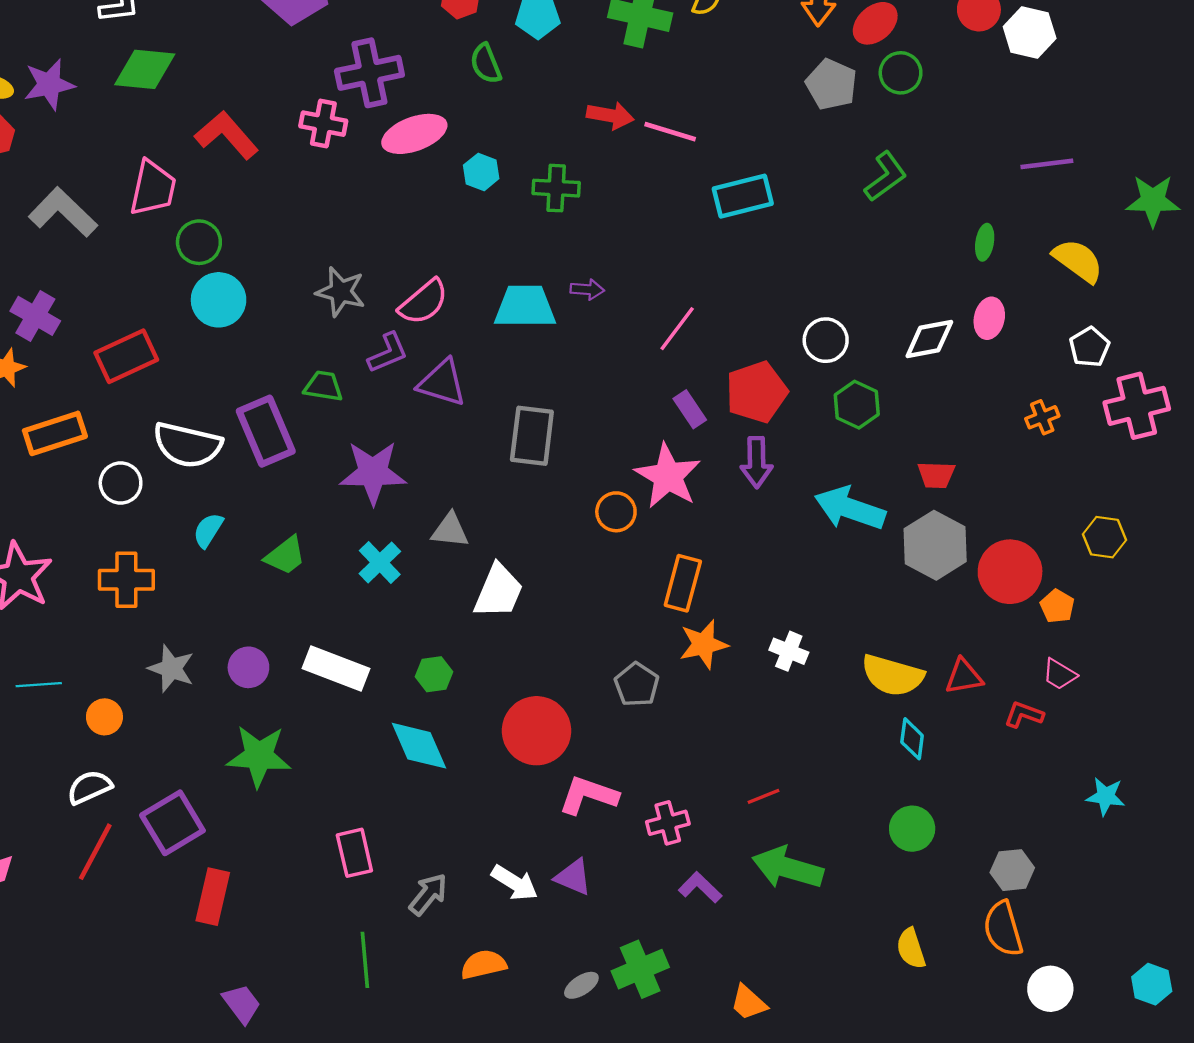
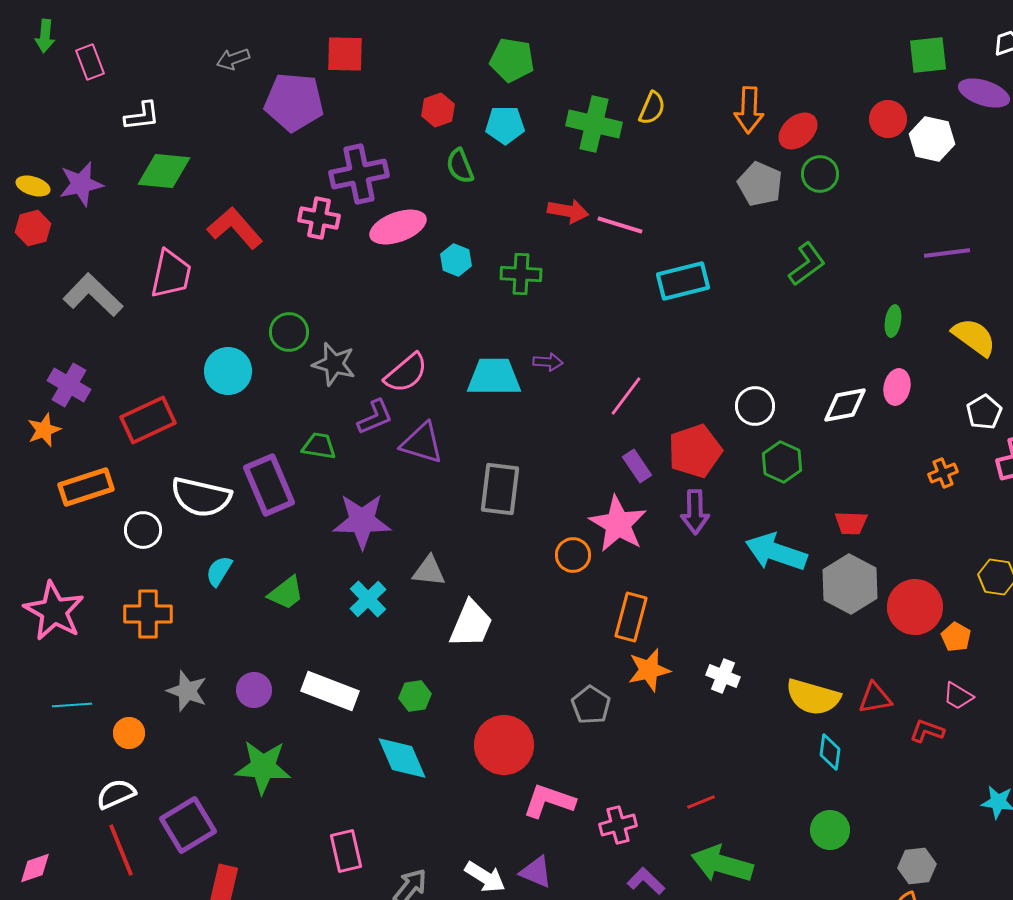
green circle: (199, 242) -> (289, 332), moved
red line: (95, 852) -> (121, 850), turned -50

